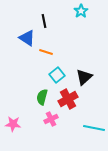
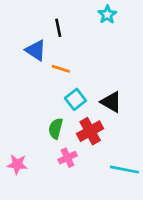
black triangle: (84, 77) -> (111, 102), turned -48

